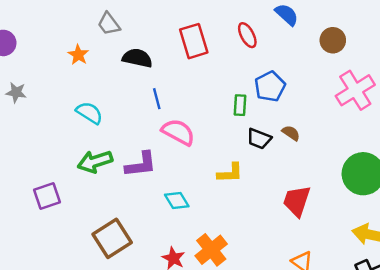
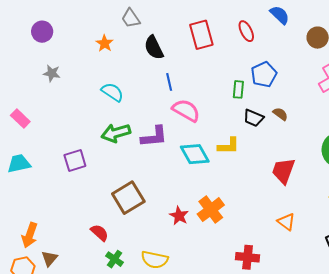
black semicircle: (137, 58) -> (154, 48), turned -130
cyan diamond: (177, 201) -> (195, 154), moved, size x1.4

